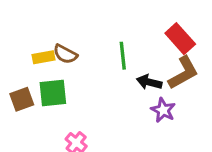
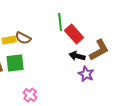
red rectangle: (180, 39) -> (74, 34), moved
green line: (123, 56) -> (60, 22), moved

